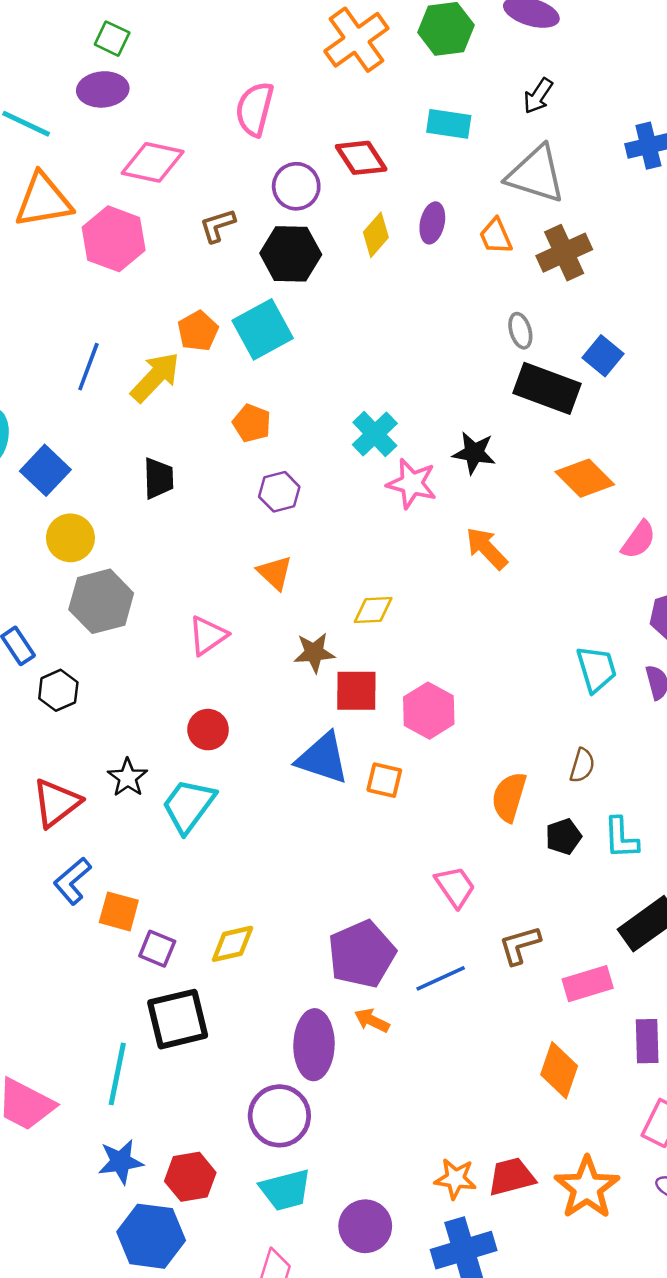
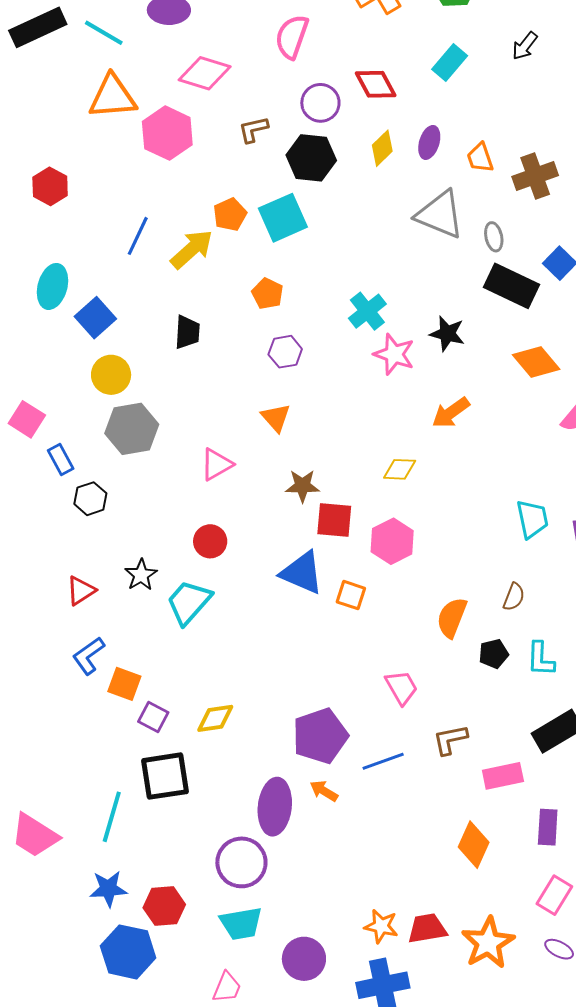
cyan rectangle: (449, 124) -> (450, 63), turned -63
gray triangle: (536, 174) -> (440, 215), moved
orange arrow: (487, 548) -> (451, 413), turned -87
yellow diamond: (373, 610) -> (400, 469), moved
red triangle: (56, 803) -> (81, 591), size x0.7

